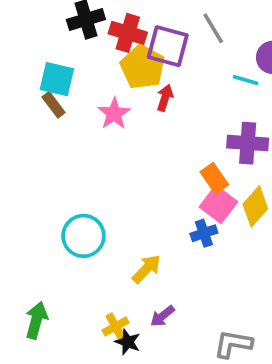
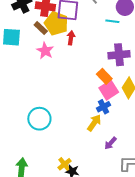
brown rectangle: (54, 105) -> (41, 28), moved
pink square: (218, 204) -> (109, 90), turned 30
yellow arrow: (146, 269) -> (94, 123), moved
purple arrow: (162, 316) -> (111, 143), moved

